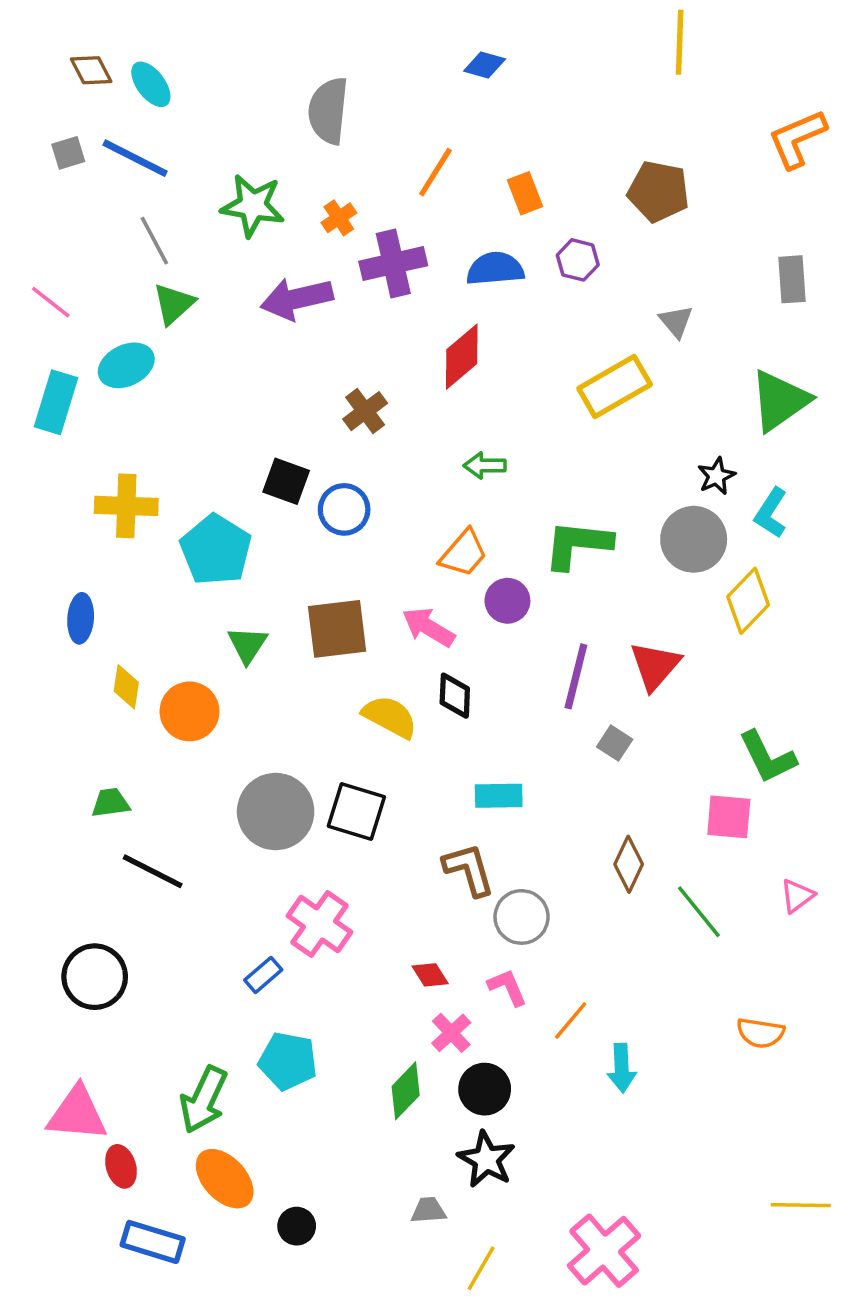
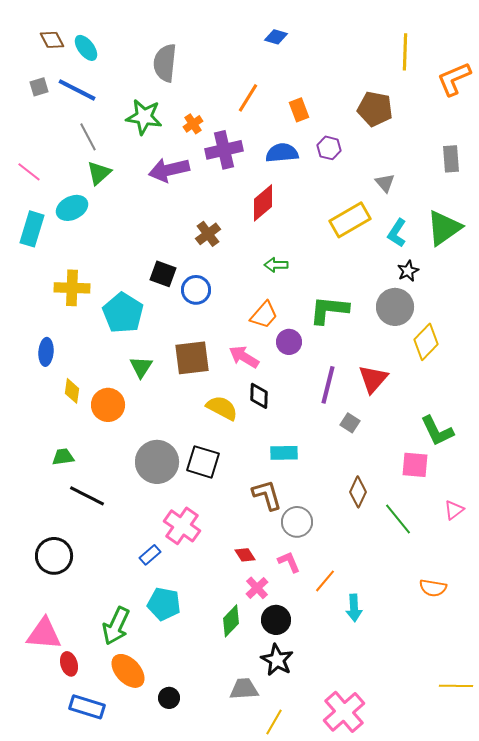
yellow line: (680, 42) -> (405, 52), moved
gray semicircle: (328, 111) -> (165, 63), moved
cyan L-shape: (771, 513) -> (397, 233), moved
gray trapezoid: (428, 1210) -> (244, 689), size x1.4

